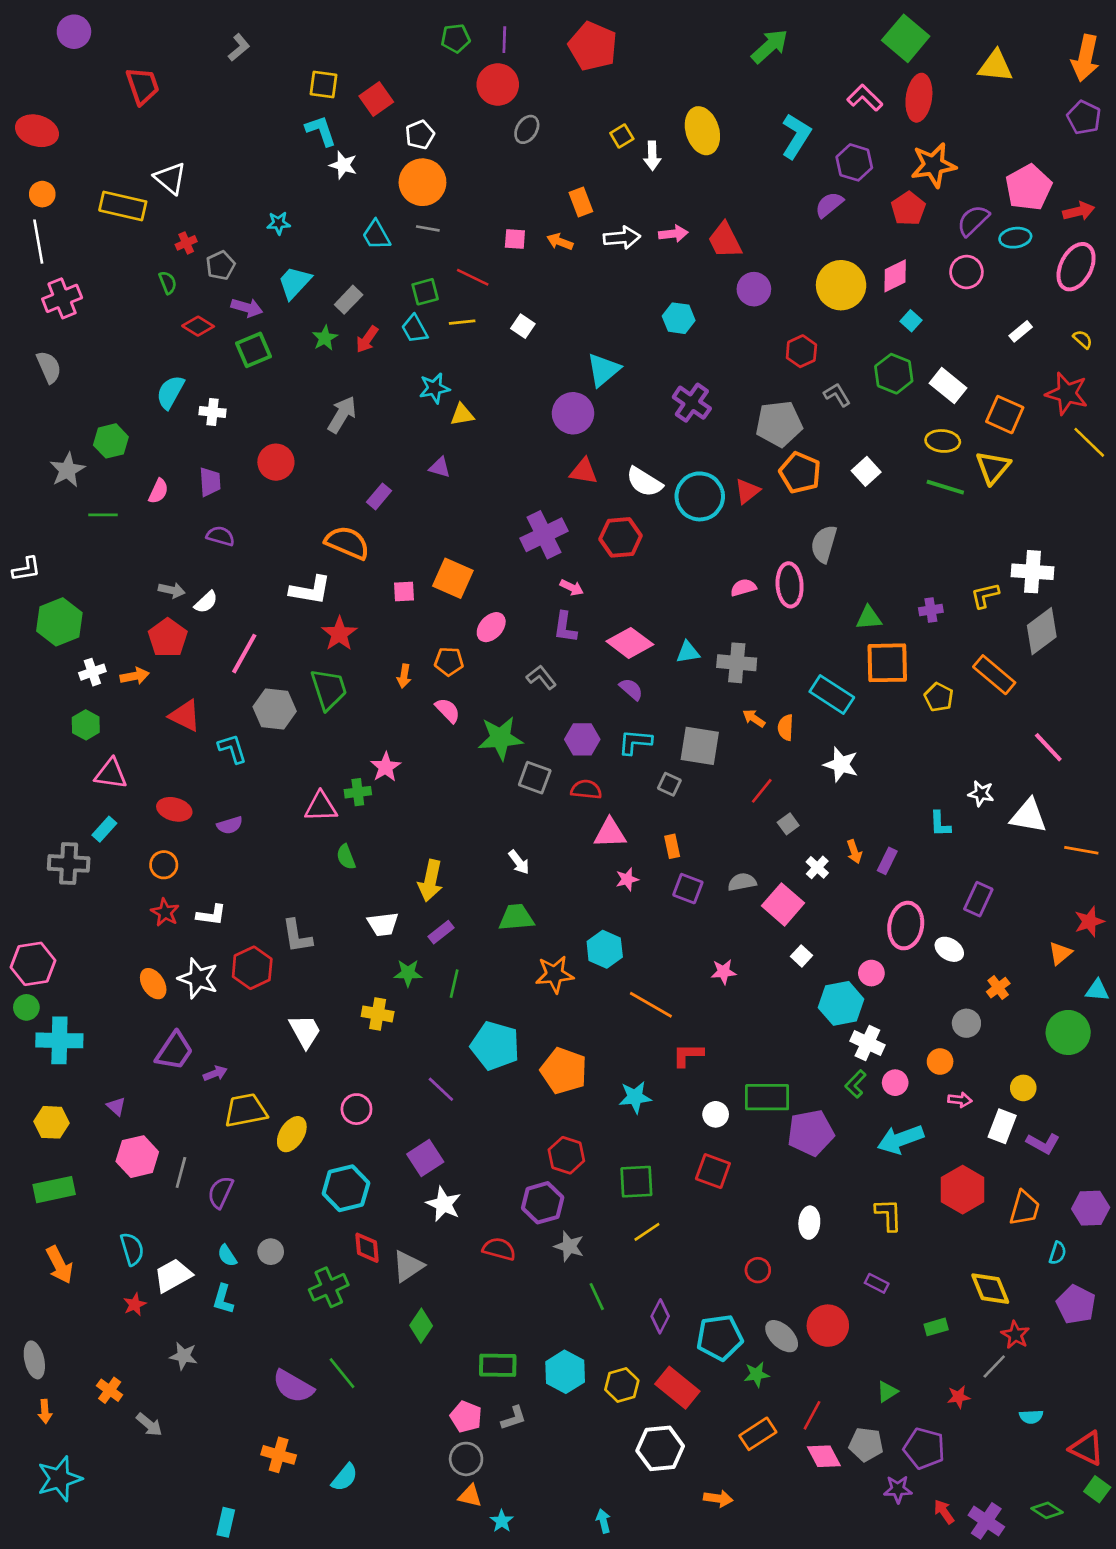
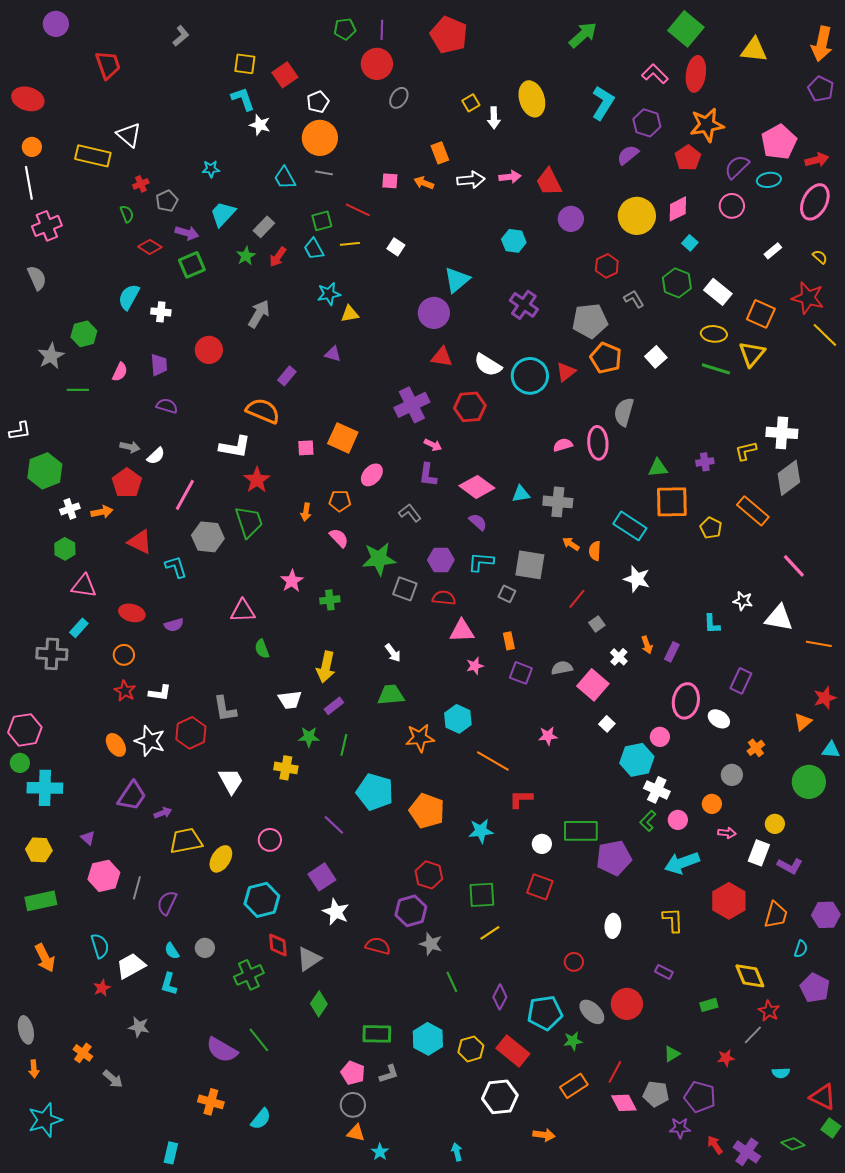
green cross: (358, 792) -> (330, 600), moved

